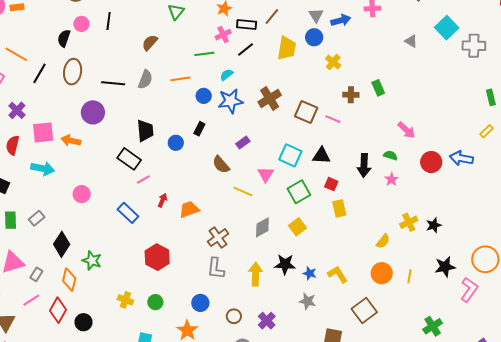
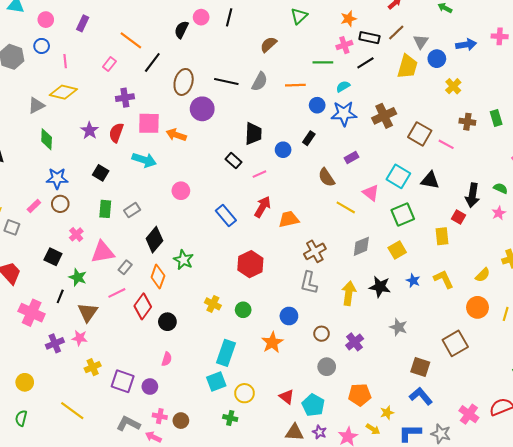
gray triangle: (316, 15) -> (421, 42), moved
brown ellipse: (73, 72) -> (184, 82), moved
purple cross: (17, 110) -> (125, 98), turned 30
black rectangle: (129, 159) -> (233, 161), size x0.7
pink triangle: (266, 174) -> (371, 193), turned -30
pink line: (143, 180) -> (259, 174), moved
red square: (331, 184) -> (459, 217), moved
red arrow: (162, 200) -> (263, 207), size x1.5
blue star: (310, 273) -> (413, 281), moved
yellow L-shape: (338, 274) -> (444, 279), moved

